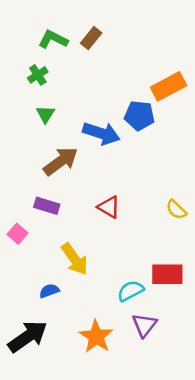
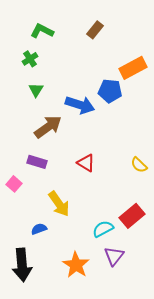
brown rectangle: (91, 38) -> (95, 30), moved
red rectangle: (167, 274) -> (132, 216), turned -40
black arrow: (28, 337) -> (22, 265), turned 120

